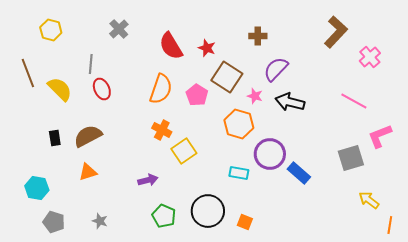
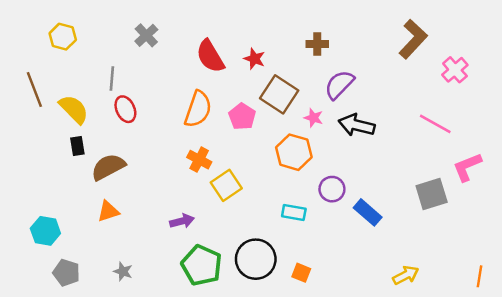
black rectangle: (55, 138) -> (77, 146), moved
purple circle: (270, 154) -> (332, 189), size x0.7
yellow arrow: (369, 200) -> (406, 275), moved, turned 115
green pentagon: (164, 216) -> (202, 265), size x1.4

